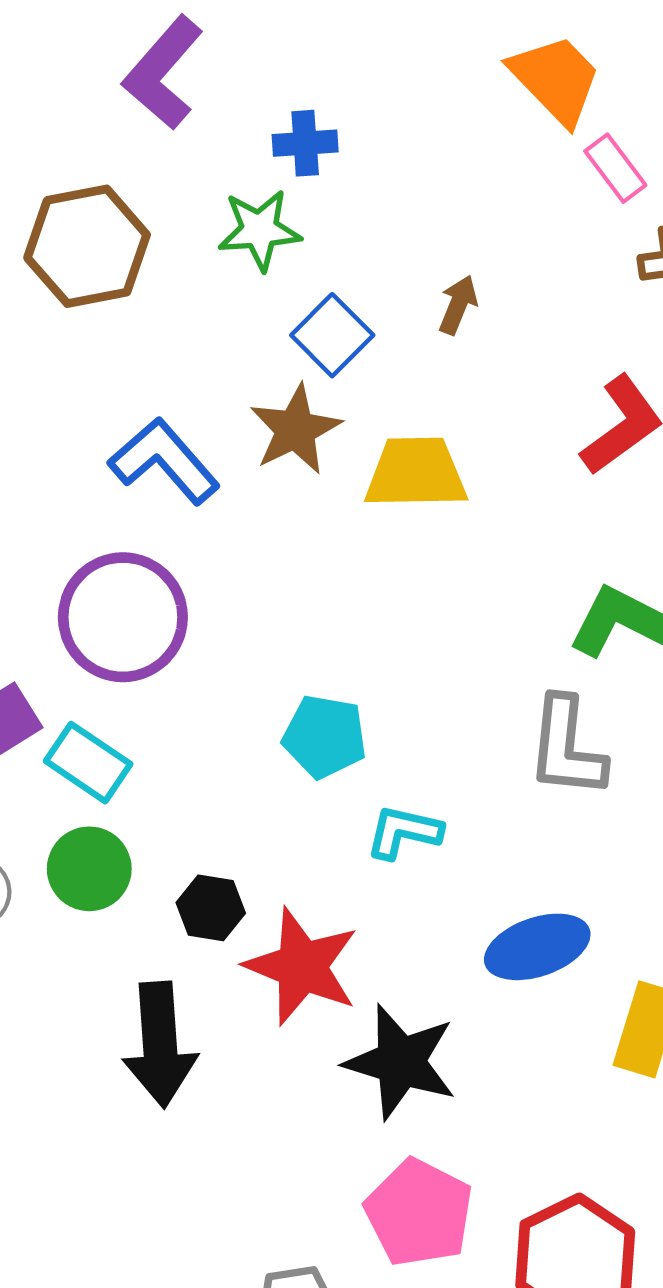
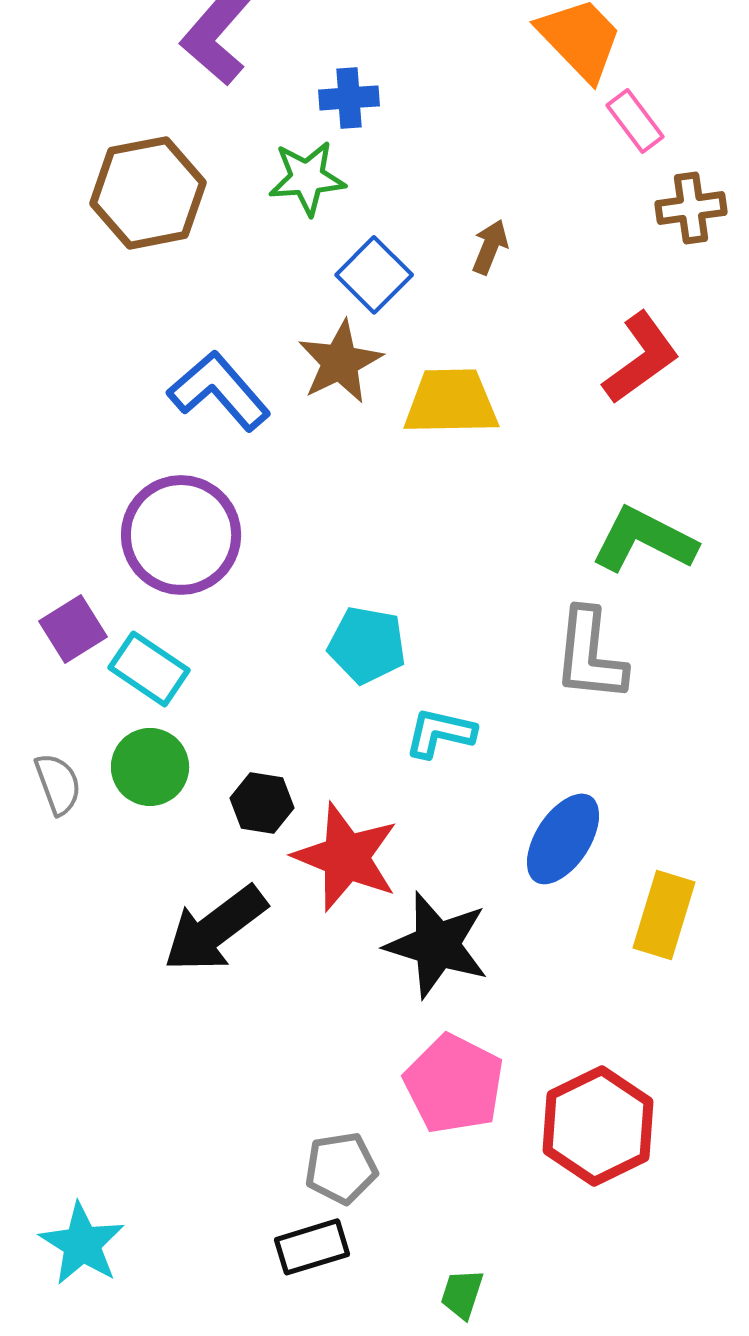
blue ellipse: (537, 947) -> (563, 839), turned -38
black arrow: (160, 1045) -> (215, 929), turned 57

